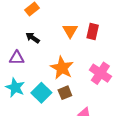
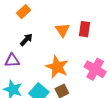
black arrow: (33, 38) -> (26, 40), turned 104

